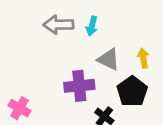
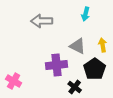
cyan arrow: (92, 26) -> (86, 14), moved

